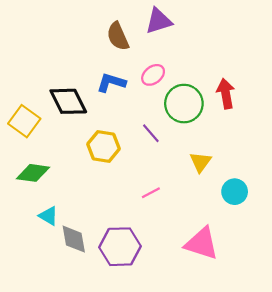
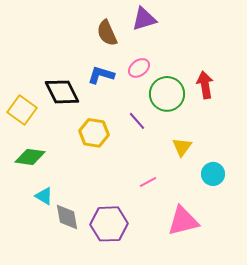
pink line: (151, 193) -> (148, 182), moved
pink triangle: (202, 243) -> (183, 221), turned -32

